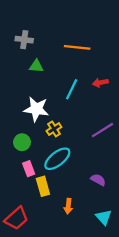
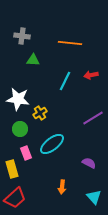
white star: (36, 109) -> (18, 99), moved
yellow cross: (54, 129) -> (40, 113), moved
yellow rectangle: (43, 186) -> (12, 169), moved

